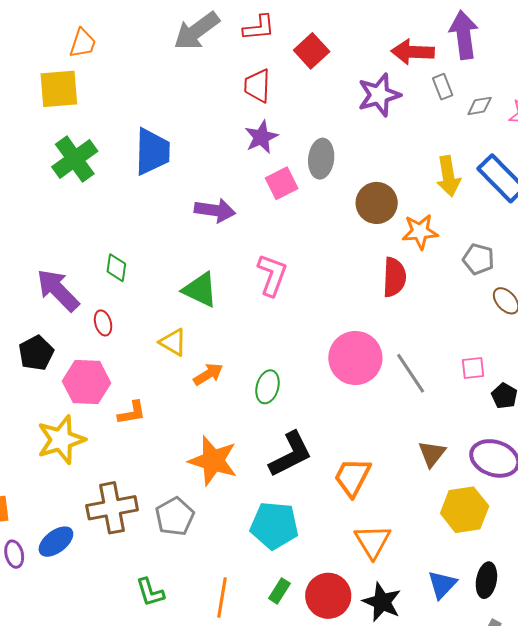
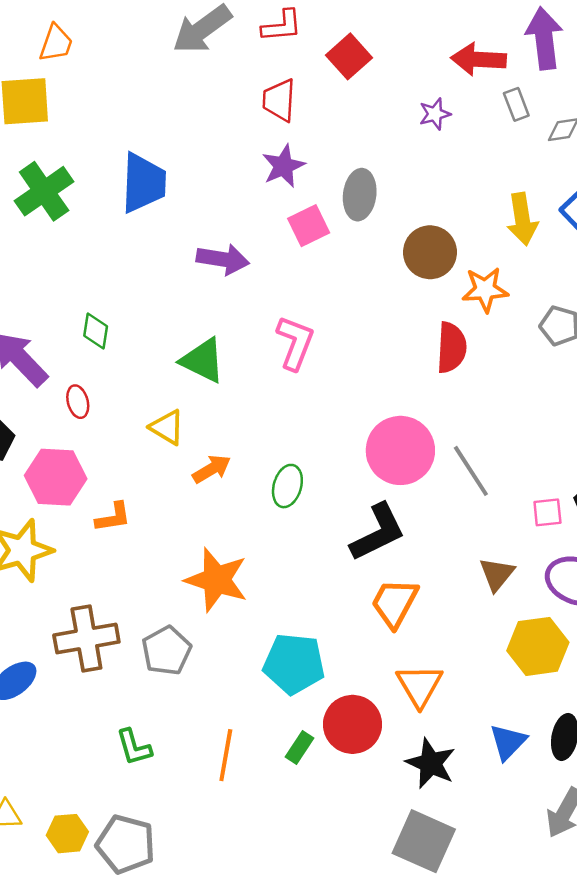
purple star: (379, 95) -> (435, 114), size x0.6
pink square: (473, 368) -> (547, 512), moved
black L-shape: (291, 454) -> (378, 532), moved
red circle: (328, 596) -> (353, 724), moved

